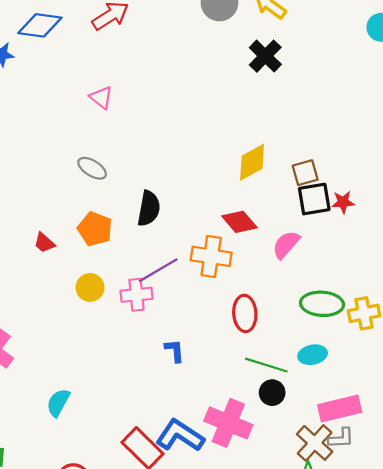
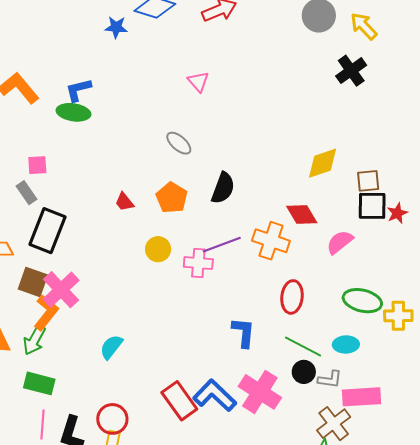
red star: (343, 202) -> (397, 213), turned -30
blue L-shape: (175, 351) -> (243, 332), moved, size x1.4
gray L-shape: (341, 438) -> (330, 379), moved

